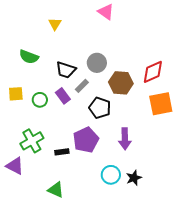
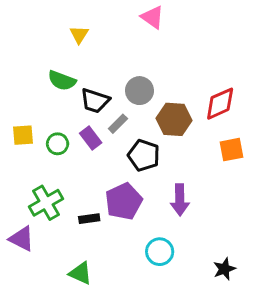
green semicircle: (29, 57) -> (62, 81), moved
orange square: (161, 104) -> (232, 150), size x0.7
black star: (134, 178) -> (224, 269), moved

